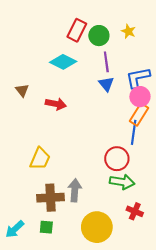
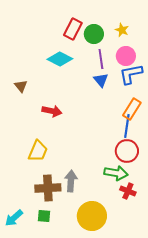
pink circle: (140, 97) -> (126, 56), moved
red arrow: (56, 104) -> (52, 111), moved
red circle: (117, 159) -> (127, 151), moved
red cross: (135, 211) -> (128, 191), moved

